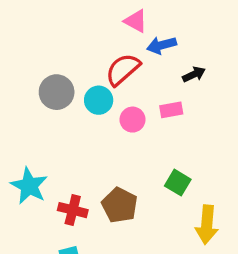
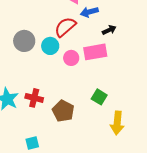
pink rectangle: (171, 110) -> (95, 52), size x1.6
red cross: (73, 210) -> (34, 98), moved

